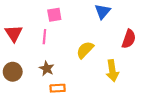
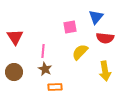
pink square: (54, 15) -> (70, 27), moved
pink line: (44, 37) -> (43, 51), moved
red semicircle: (129, 39) -> (105, 38), moved, turned 78

